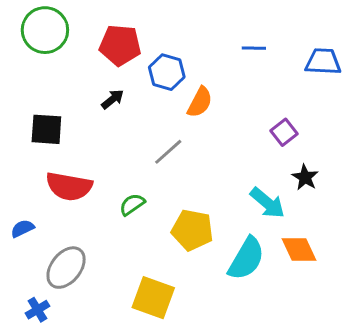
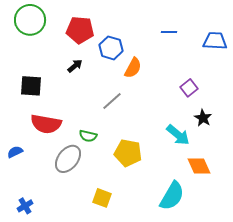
green semicircle: (132, 204) -> (88, 136), turned -132
cyan semicircle: (246, 259) -> (172, 196), moved
gray ellipse: (66, 268) -> (68, 159), moved
yellow square: (153, 298) -> (102, 198), size x0.7

